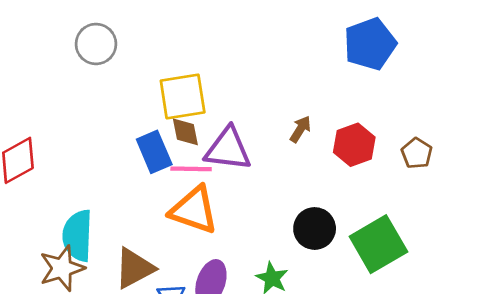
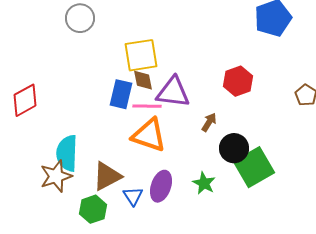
brown arrow: (300, 129) -> (209, 122), moved
red hexagon: (354, 145) -> (238, 81), moved
blue rectangle: (154, 152) -> (121, 94), turned 36
green square: (378, 244) -> (254, 167), moved

